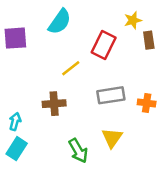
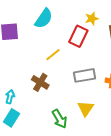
yellow star: (133, 20) -> (92, 19), moved
brown cross: (54, 104) -> (40, 82), turned 36

